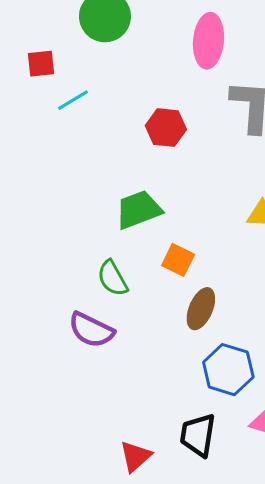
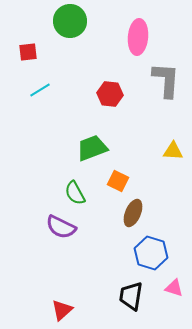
cyan line: (73, 100) -> (40, 90), moved
red triangle: (135, 456) -> (62, 310), moved

